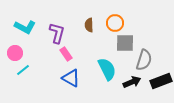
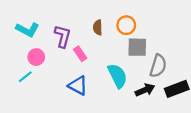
pink circle: (15, 53) -> (36, 57), moved
pink rectangle: (66, 54) -> (80, 54), moved

